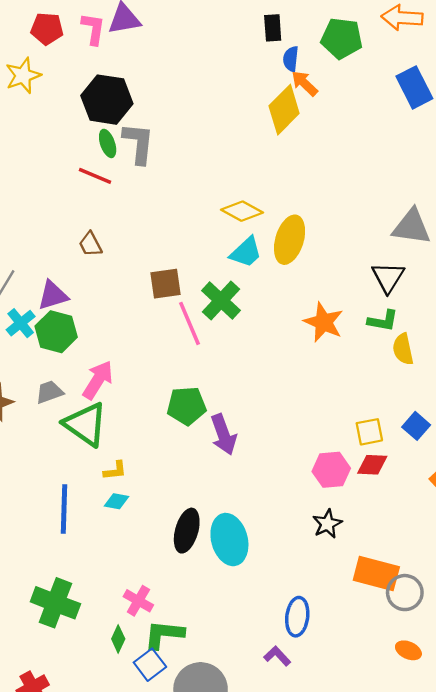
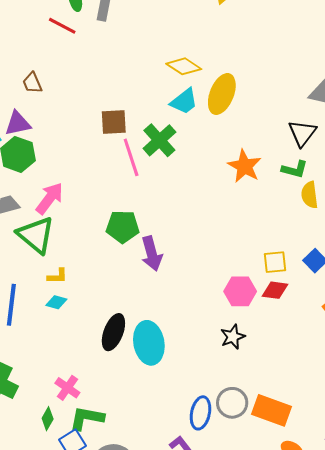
brown trapezoid: (90, 244) -> (32, 83), moved
orange rectangle: (376, 574) -> (271, 410), moved
gray circle: (405, 593) -> (232, 403), moved

